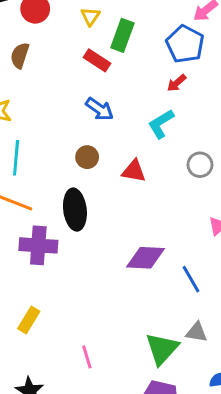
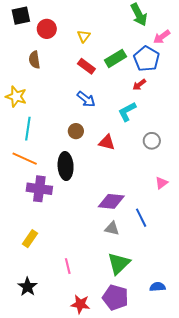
green rectangle: (122, 35) -> (115, 58), moved, turned 35
brown semicircle: (20, 55) -> (34, 60), turned -30
gray triangle: (197, 332) -> (112, 228), moved

